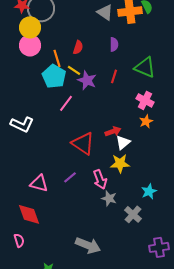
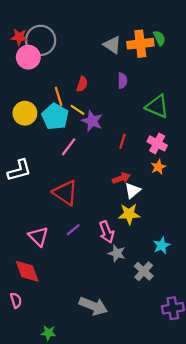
yellow circle: (30, 27) -> (25, 113), moved
pink circle: (30, 45) -> (28, 57), moved
red line: (114, 76) -> (122, 141), moved
white L-shape: (22, 124) -> (19, 170), turned -40
red triangle: (83, 143) -> (65, 193), moved
pink triangle: (39, 183) -> (38, 236), turned 30

